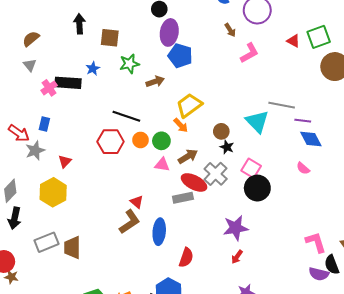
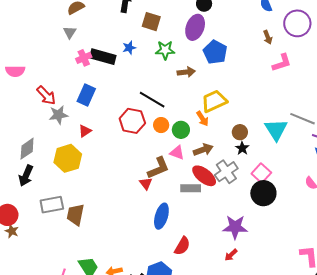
purple ellipse: (169, 32) -> (195, 27), moved
blue rectangle: (44, 124) -> (86, 95), moved, size x1.5
brown L-shape: (130, 222) -> (158, 168), moved

